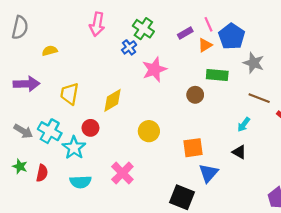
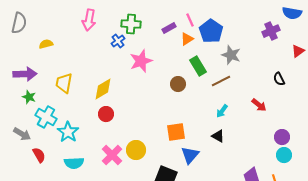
green cross: (143, 29) -> (131, 24), turned -30
green rectangle: (217, 75) -> (198, 66), turned 54
brown line: (259, 98) -> (221, 81), moved, turned -48
red circle: (90, 128) -> (106, 114), moved
gray arrow: (23, 131) -> (22, 134), moved
yellow circle: (149, 131) -> (136, 150), moved
green star: (20, 166) -> (29, 97), moved
red semicircle: (42, 173) -> (39, 155), turned -42

